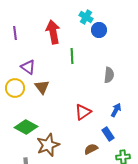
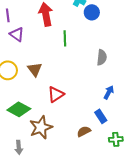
purple triangle: (28, 67) -> (17, 34), moved
red triangle: (83, 112) -> (56, 94), moved

